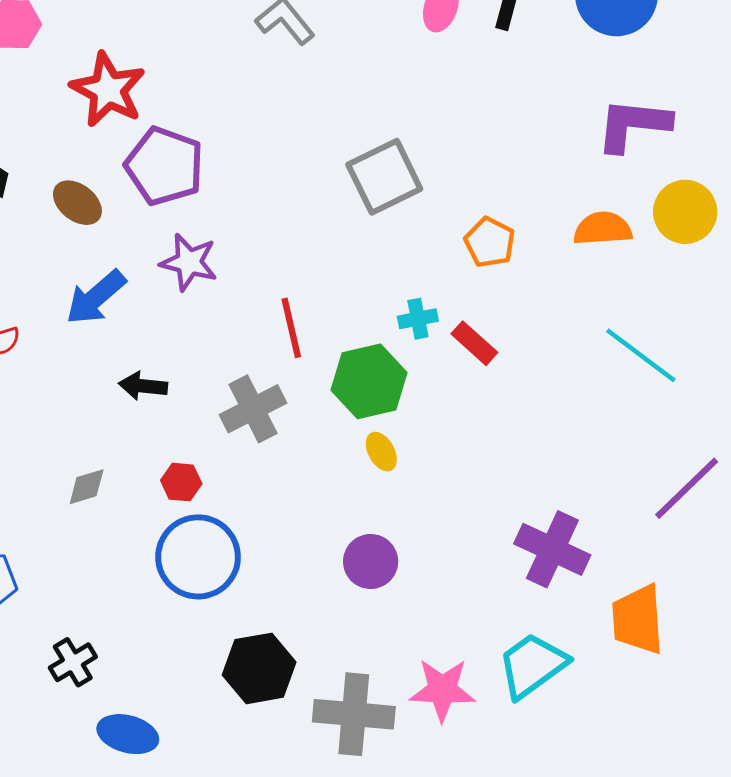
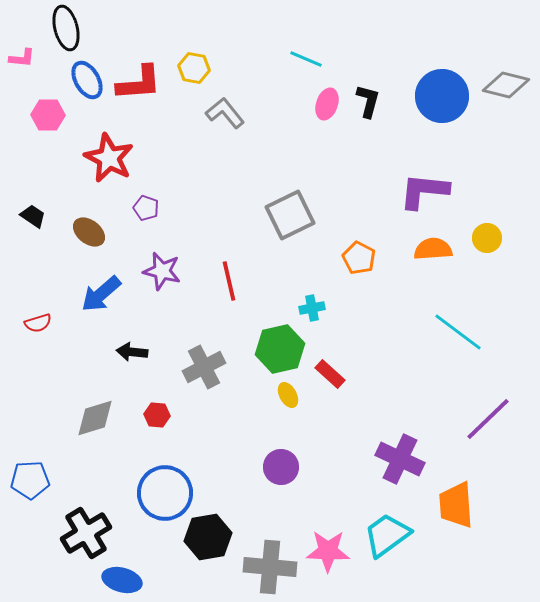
purple L-shape: (633, 125) -> (424, 191), moved
purple pentagon: (164, 166) -> (146, 208), size x0.5
yellow circle: (685, 212) -> (487, 238), size x0.7
red line: (291, 328) -> (229, 281), moved
red rectangle: (474, 343) -> (330, 374), moved
gray diamond: (87, 487) -> (95, 418), size x1.5
blue circle: (198, 557) -> (165, 493), moved
black cross: (73, 662) -> (86, 533), size x1.6

